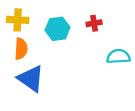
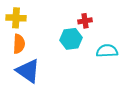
cyan hexagon: (58, 29) -> (71, 39), moved

